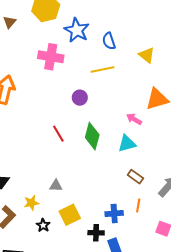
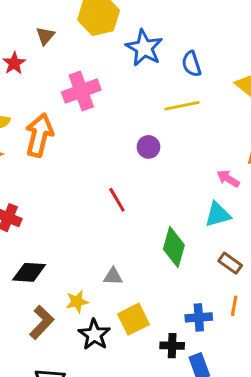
pink cross: (51, 57) -> (81, 91), moved, turned -30
green diamond: (92, 136) -> (174, 247), moved
black star: (43, 225) -> (94, 335), size x1.5

